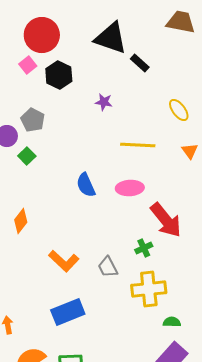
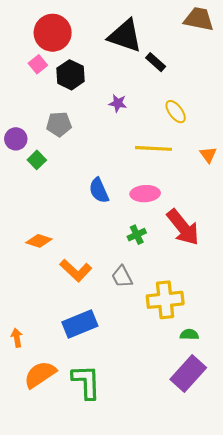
yellow ellipse: (179, 110) -> (176, 112), moved
gray pentagon: (33, 120) -> (59, 124), moved, turned -30
orange diamond: (21, 221) -> (39, 241), moved, turned 70
green cross: (144, 248) -> (137, 235), moved

